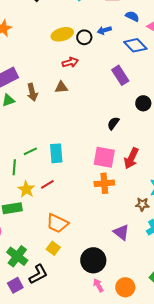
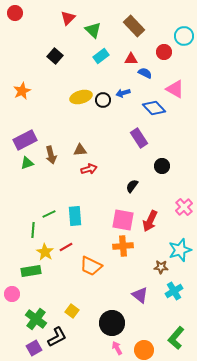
blue semicircle: (132, 16) -> (145, 73), moved
red arrow: (70, 62) -> (89, 169), moved
orange trapezoid: (57, 223) -> (91, 266), moved

